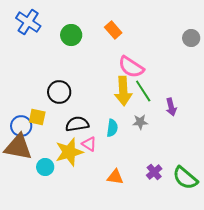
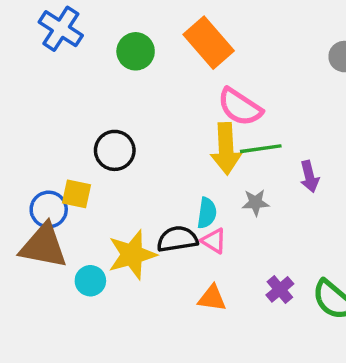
orange rectangle: (113, 30) -> (209, 43), size x1.6
green line: (143, 91) -> (261, 149), turned -65
black semicircle: (77, 124) -> (177, 239), moved
pink triangle: (89, 144) -> (214, 241), moved

